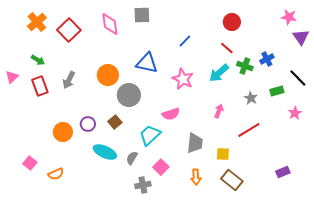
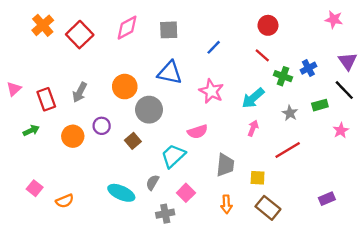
gray square: (142, 15) -> (169, 30), moved
pink diamond: (110, 24) -> (127, 28), turned 70
purple triangle: (301, 37) -> (348, 61), moved
green arrow: (38, 60) -> (31, 130), moved, turned -56
cyan arrow: (219, 73) -> (253, 98), moved
purple circle: (88, 124) -> (102, 126), moved
orange circle: (63, 132) -> (73, 136), moved
cyan ellipse: (105, 152) -> (121, 193), moved

